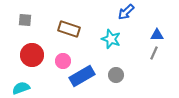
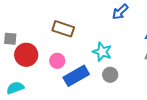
gray square: (25, 20) -> (10, 39), moved
cyan star: (111, 39) -> (102, 52), moved

